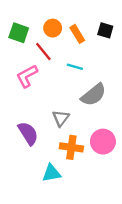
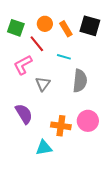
black square: (105, 30) -> (90, 26), size x1.5
gray semicircle: (94, 95) -> (80, 81), turned -45
gray triangle: (61, 118) -> (43, 84), moved

